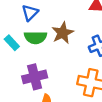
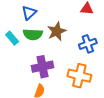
purple cross: (35, 77) -> (43, 67), moved

